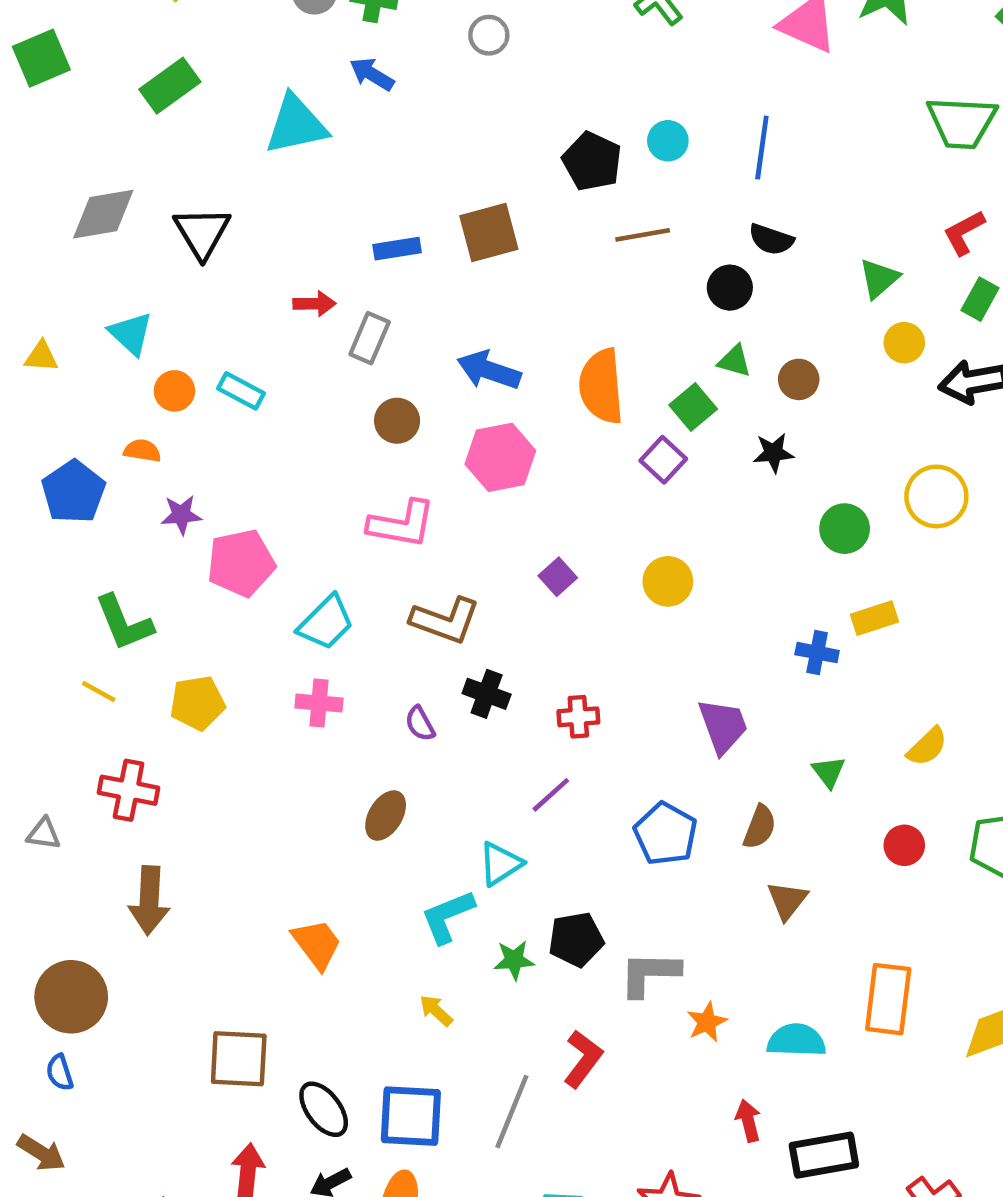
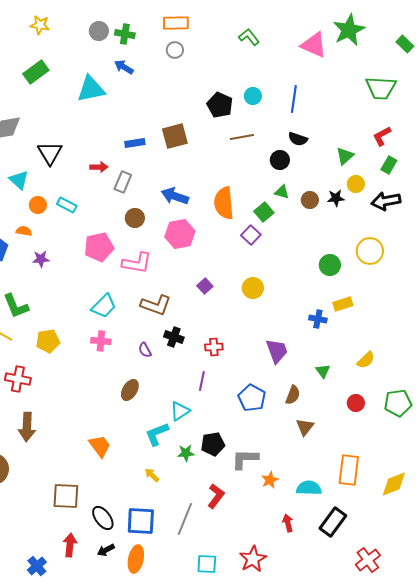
black triangle: (202, 233) -> (50, 153), moved
black star: (773, 453) -> (336, 198), moved
pink pentagon: (241, 563) -> (99, 247), moved
purple line: (551, 795) -> (202, 381), turned -36
black rectangle: (824, 1155) -> (333, 522), moved, turned -44

